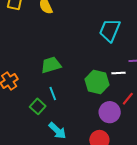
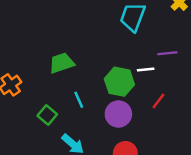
cyan line: (53, 94) -> (79, 100), moved
purple circle: (110, 112) -> (118, 114), moved

